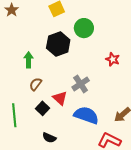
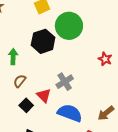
green circle: (84, 28) -> (69, 26), size x1.4
red star: (113, 59) -> (105, 59), moved

